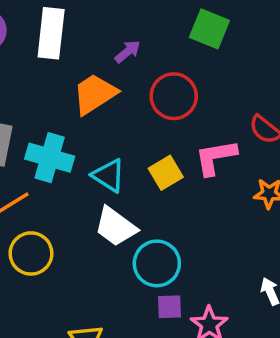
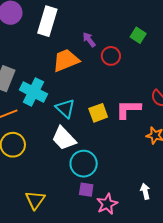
green square: (209, 29) -> (138, 35), size x0.7
purple arrow: (128, 52) -> (89, 40), turned -98
red circle: (174, 96) -> (111, 56), moved, size x0.7

